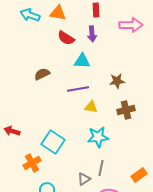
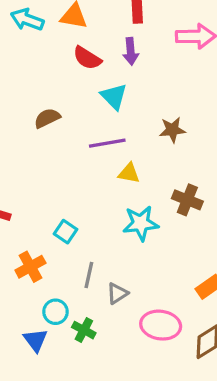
cyan triangle: (82, 61) -> (114, 96), turned 42
brown cross: (126, 110) -> (187, 200), moved, turned 36
cyan square: (53, 142) -> (65, 232), size x0.6
gray line: (101, 168) -> (89, 275), moved

